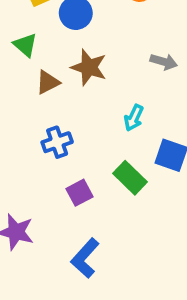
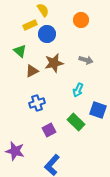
gray arrow: (164, 62) -> (86, 60), moved
brown star: (89, 67) -> (54, 63), turned -30

